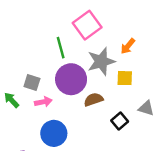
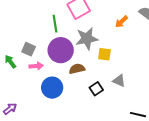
orange arrow: (128, 46) -> (122, 22), moved
blue circle: (54, 133) -> (52, 88), moved

